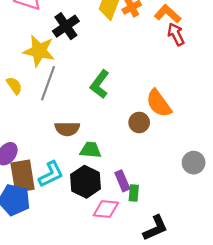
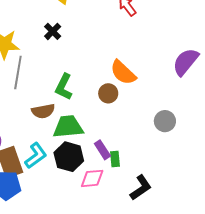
black cross: (66, 26) -> (53, 31), moved, size x0.7
green L-shape: (100, 84) -> (64, 87), moved
green trapezoid: (91, 150) -> (68, 127), size x1.5

